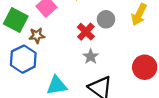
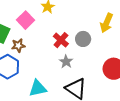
gray circle: (106, 19) -> (83, 39), moved

